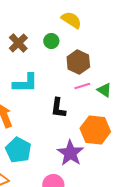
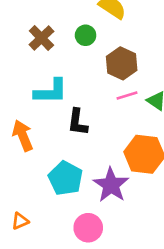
black L-shape: (58, 108) -> (78, 122), moved
cyan pentagon: (18, 150) -> (65, 178), moved

